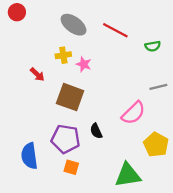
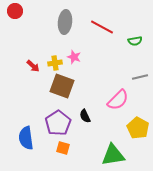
gray ellipse: (73, 25) -> (65, 22), turned 60
yellow cross: (63, 55) -> (55, 63), moved
purple pentagon: (66, 139) -> (58, 123), turned 30

